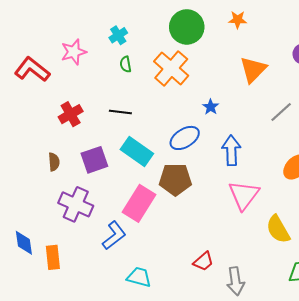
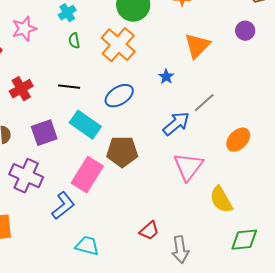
blue star: (211, 107) -> (166, 77), moved
gray line: (281, 112) -> (204, 103), moved
blue ellipse: (185, 138) -> (119, 96), moved
blue arrow: (231, 150) -> (176, 124), turned 52

